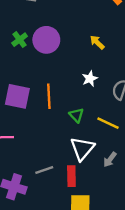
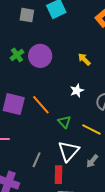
orange line: (49, 96) -> (41, 105), turned -40
gray line: (44, 170) -> (37, 160), moved, turned -49

